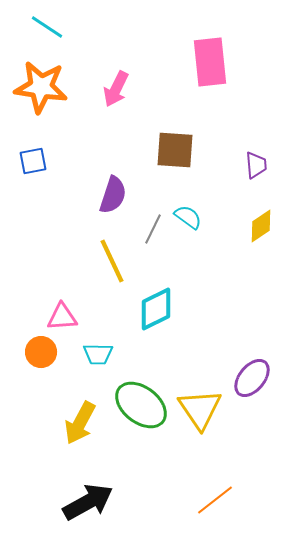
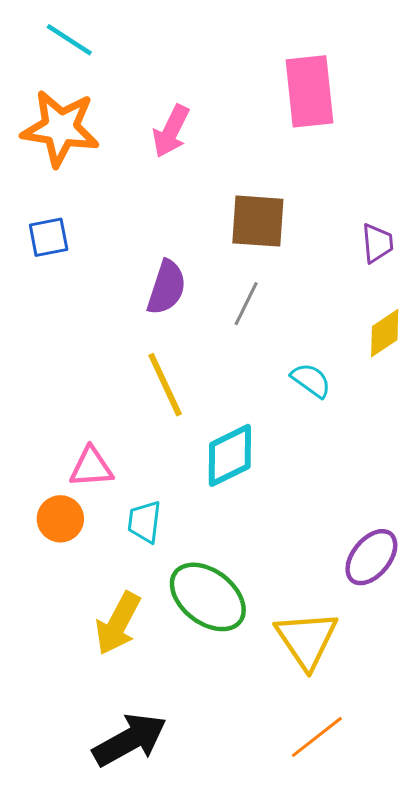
cyan semicircle: (188, 217) -> (311, 380), moved
gray line: (153, 229) -> (246, 304), moved
cyan trapezoid: (98, 354) -> (144, 522), turned 96
yellow triangle: (200, 409) -> (307, 640), moved

